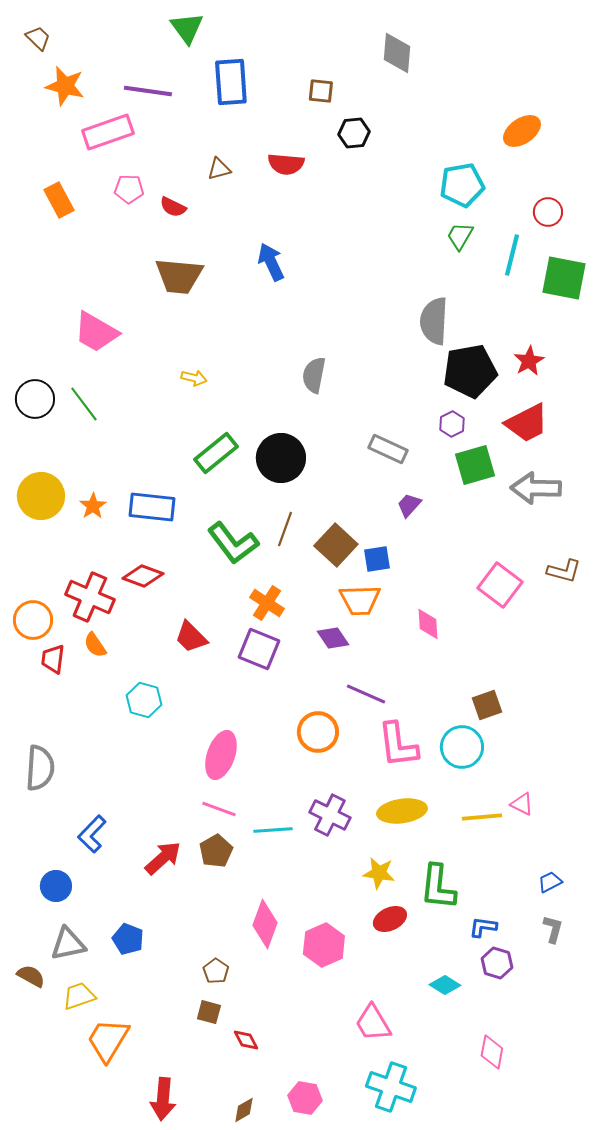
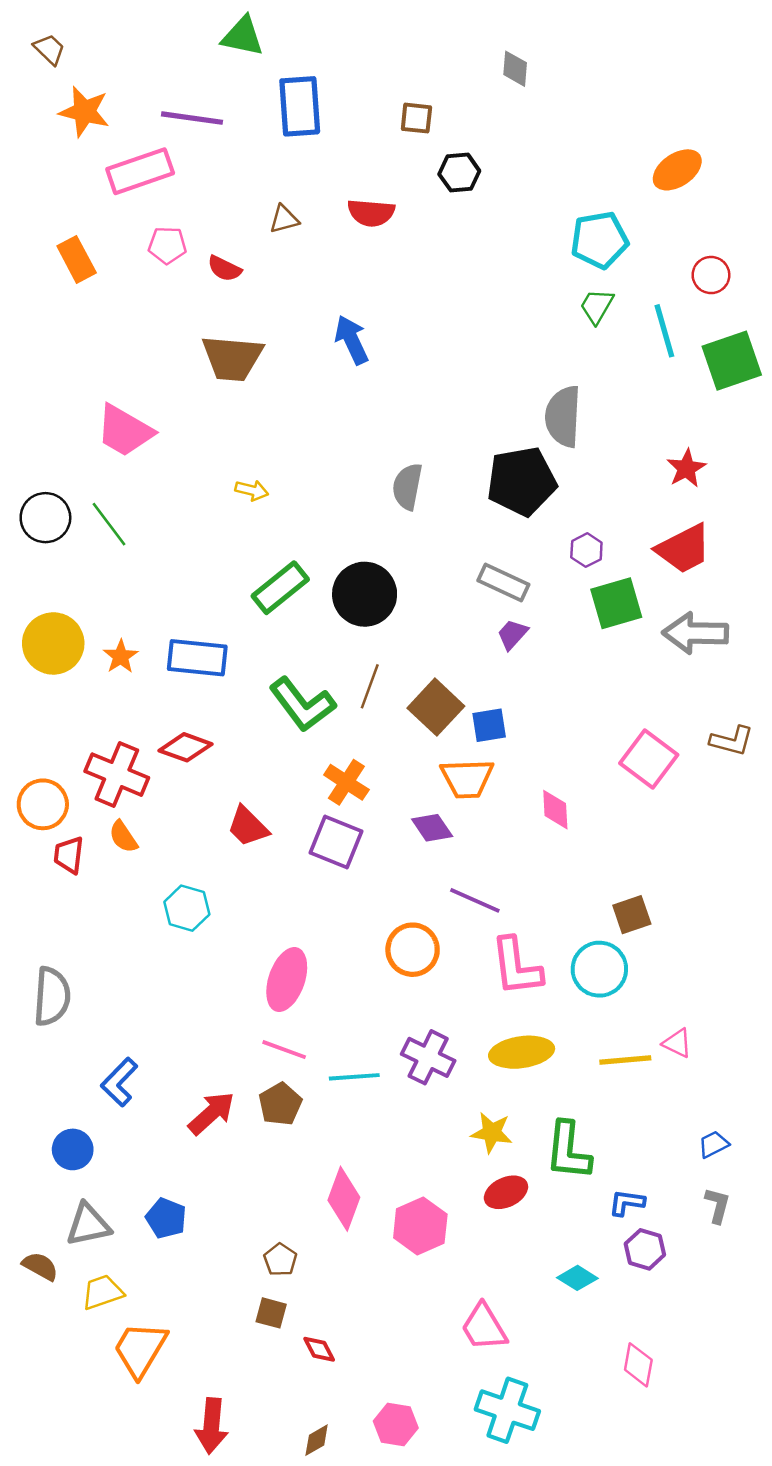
green triangle: (187, 28) -> (243, 36), turned -42
gray diamond: (397, 53) -> (515, 69), size x0.7
cyan line: (512, 255) -> (664, 331), turned -30
green square: (564, 278) -> (732, 361), turned -30
black pentagon: (470, 371) -> (522, 481), moved
purple trapezoid: (409, 505) -> (512, 634), moved

